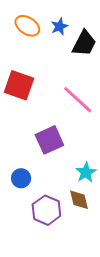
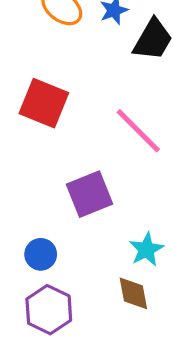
purple hexagon: (46, 210) -> (49, 310), moved

